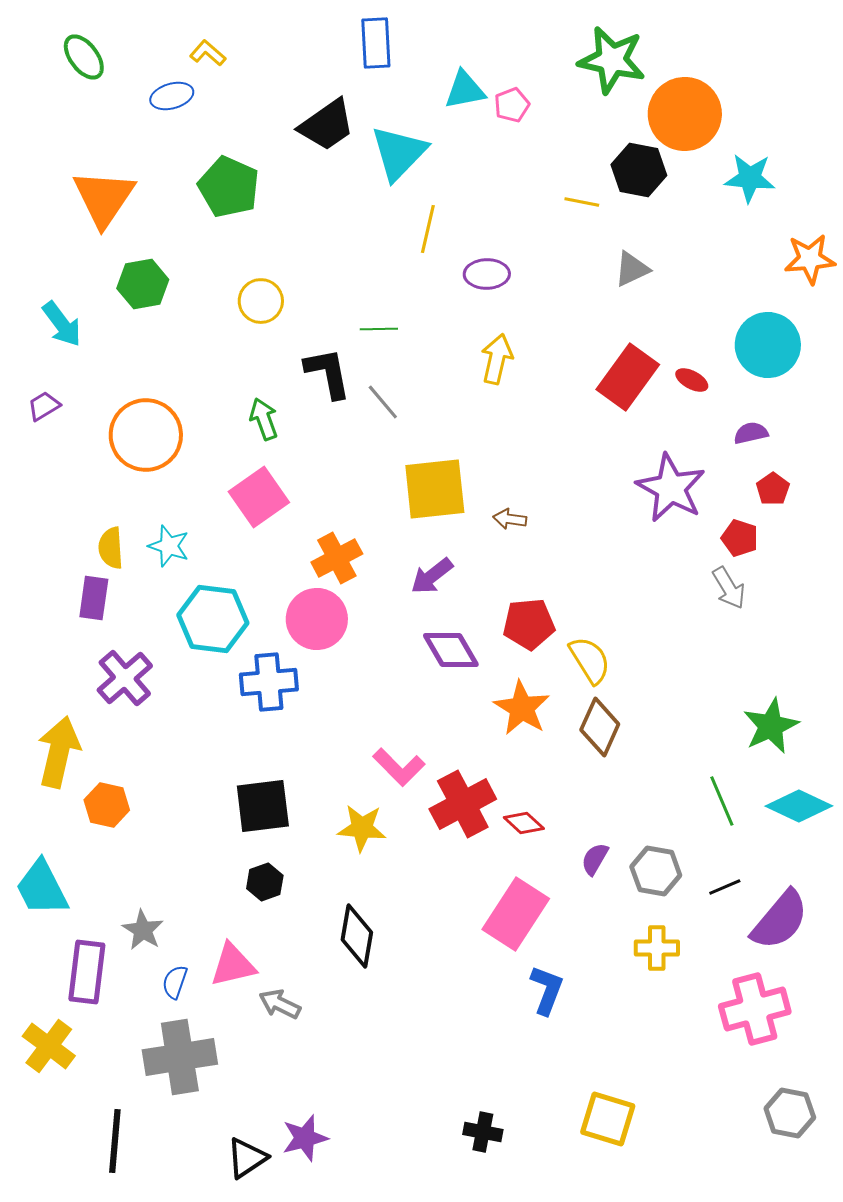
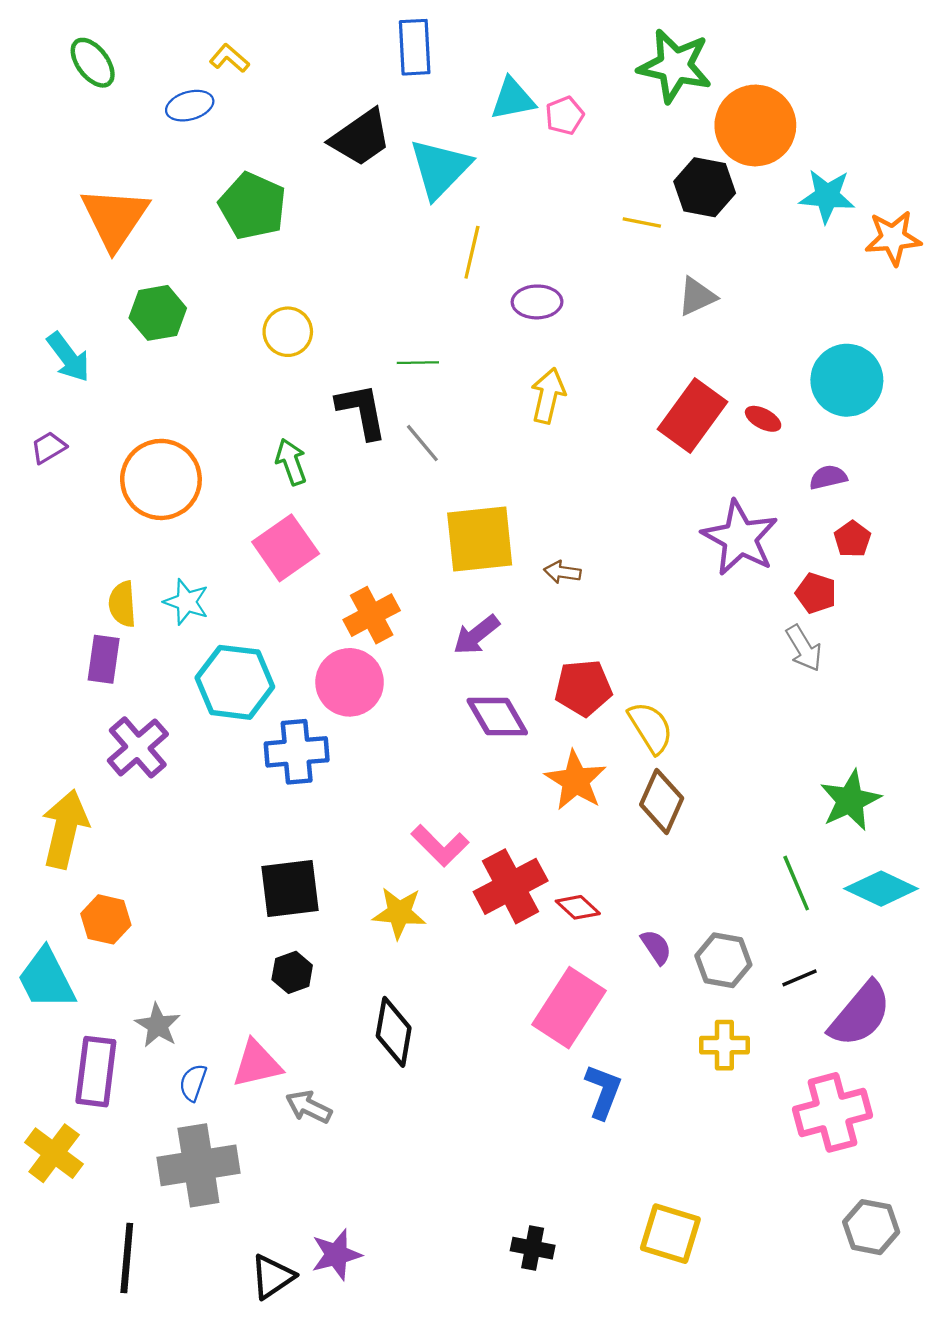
orange star: (810, 259) -> (893, 238), moved
orange hexagon: (107, 805) -> (106, 919), moved
purple semicircle: (595, 859) -> (656, 947), turned 116

